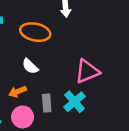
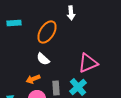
orange ellipse: (35, 32) -> (47, 32), turned -70

